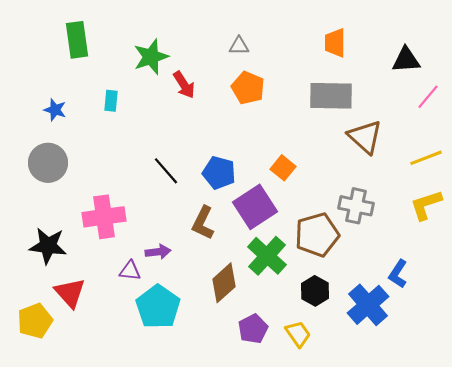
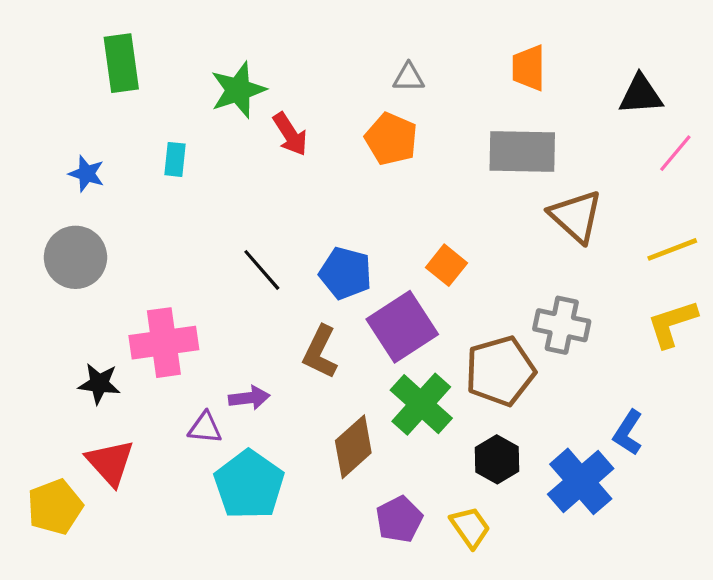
gray triangle: (239, 46) -> (409, 77), moved
black star: (48, 246) -> (99, 384), moved, size x0.7

